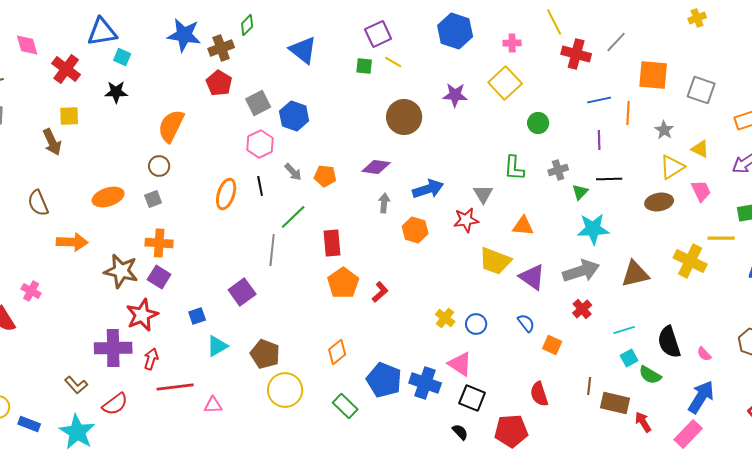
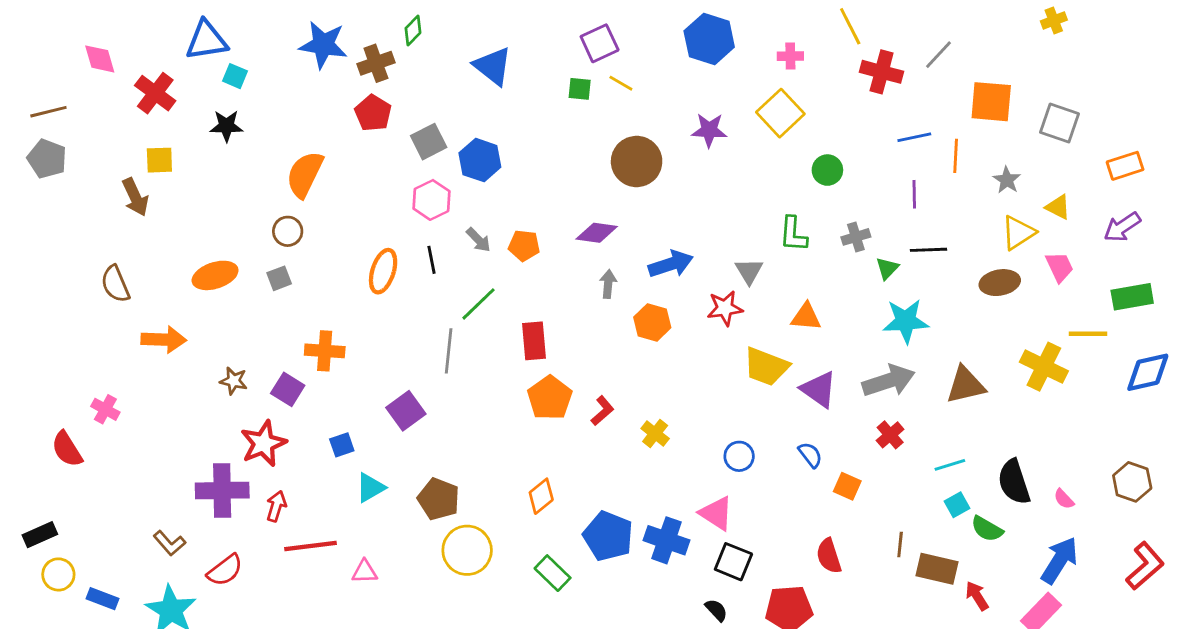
orange cross: (159, 243) -> (325, 351), moved
brown star: (121, 271) -> (234, 381), size x0.6
yellow cross: (445, 318) -> (655, 433), moved

